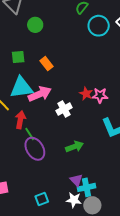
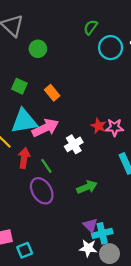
green square: (18, 57) -> (19, 86), turned 32
green line: (30, 134) -> (46, 166), moved
cyan square: (42, 199) -> (25, 250), moved

